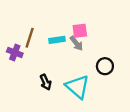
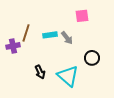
pink square: (80, 31) -> (82, 16), moved
purple cross: (15, 52) -> (13, 46), turned -32

